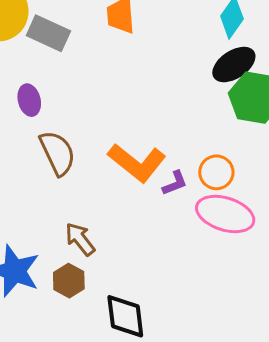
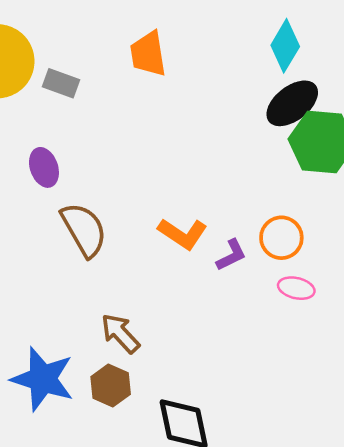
gray rectangle: (48, 33) -> (61, 83), size x0.7
orange L-shape: (137, 163) -> (183, 234), size x0.7
pink ellipse: (225, 214) -> (296, 288), size x0.5

